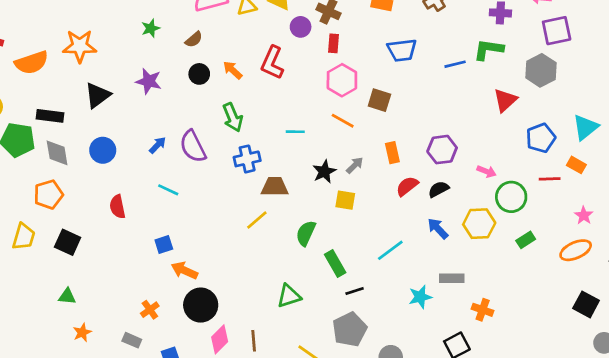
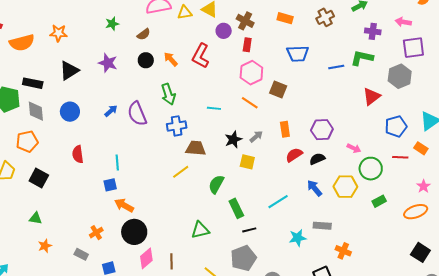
orange star: (80, 46) -> (58, 33), size x0.7
cyan line: (168, 190) -> (117, 163), moved, turned 56

